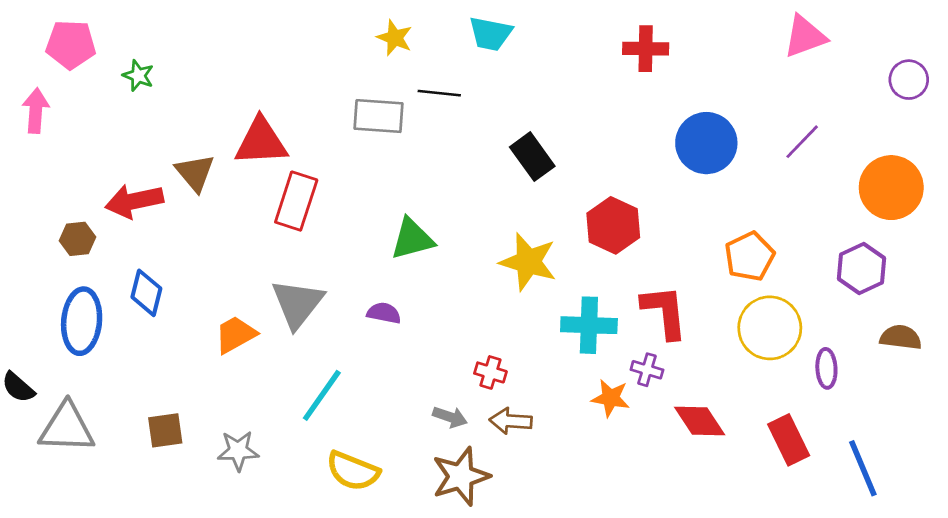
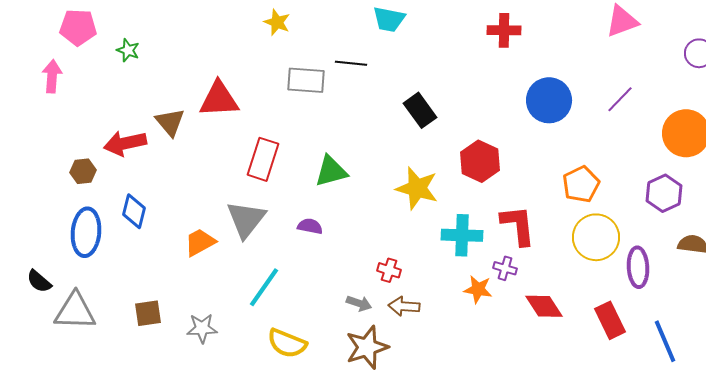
yellow star: (395, 38) -> (277, 22), moved
red rectangle: (296, 201) -> (263, 159), moved
purple ellipse: (826, 368) -> (638, 267), size x1.4

